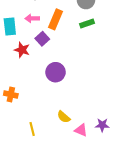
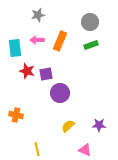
purple square: (42, 39) -> (46, 74), moved, turned 32
yellow semicircle: (64, 117) -> (68, 126), moved, turned 96
purple star: (102, 125) -> (99, 125), moved

